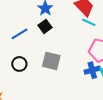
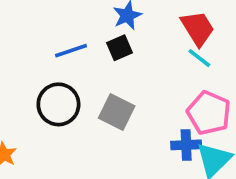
black circle: (19, 64) -> (58, 104), size x1.5

